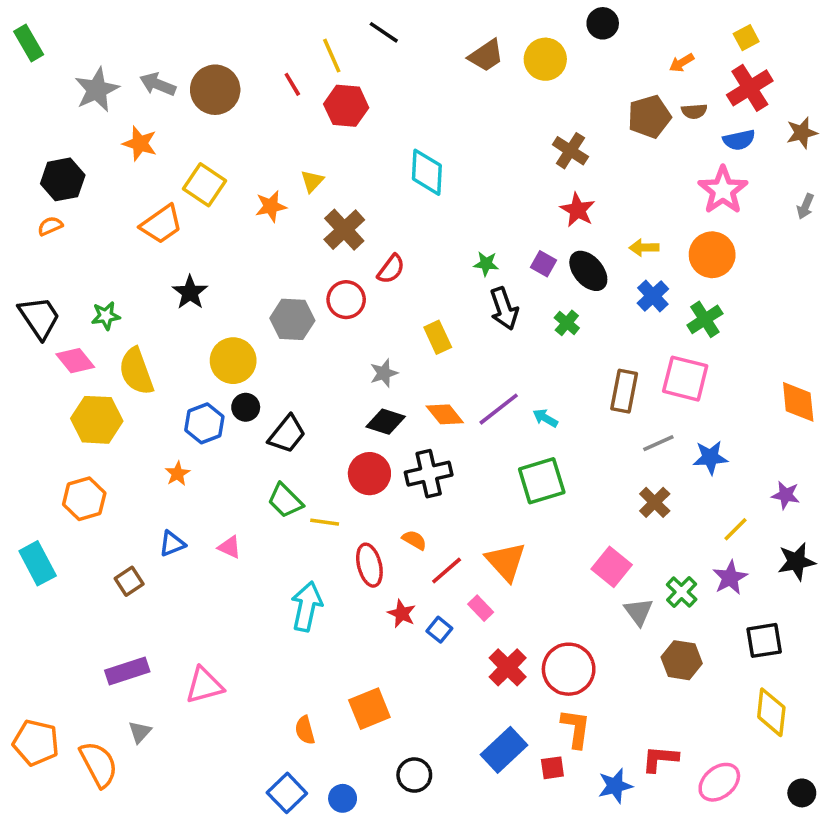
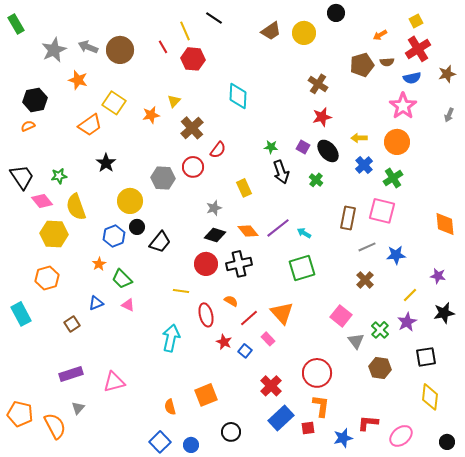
red star: (578, 210) -> (322, 117), turned 30
green trapezoid: (285, 501) -> (122, 279), moved
red cross: (508, 667) -> (271, 386), moved

